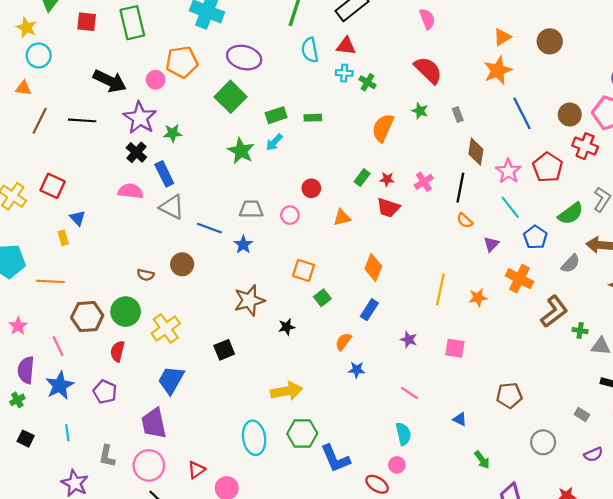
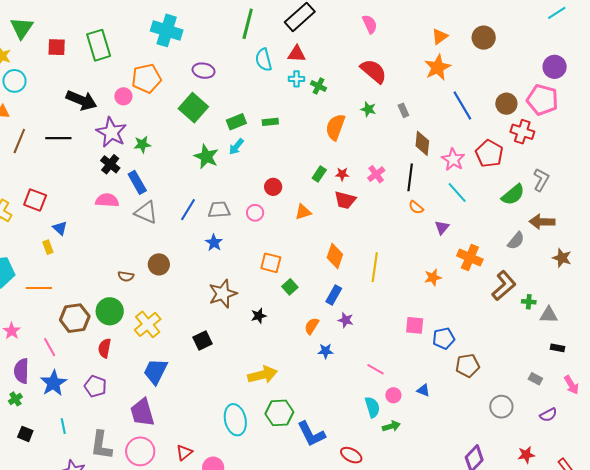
purple ellipse: (244, 58) -> (204, 71), size x0.7
blue line: (210, 228) -> (188, 210), moved, turned -75
blue pentagon: (535, 237) -> (444, 338), moved, turned 30
yellow line: (440, 290) -> (375, 267), moved
purple star: (409, 340) -> (346, 320), moved
gray L-shape: (107, 456) -> (101, 445), size x1.4
green arrow: (482, 460) -> (391, 426), moved, turned -66
pink circle: (397, 465) -> (393, 395), moved

